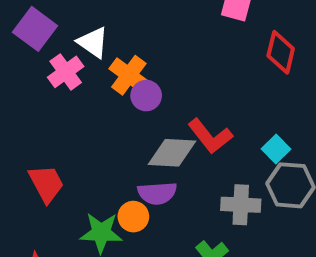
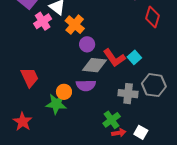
purple circle: (146, 96) -> (87, 44), moved
cyan square: (276, 149) -> (134, 57), moved
orange circle: (133, 217) -> (64, 92), moved

